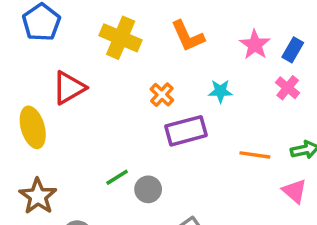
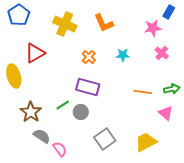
pink star: (255, 45) -> (153, 28), moved, turned 30
blue rectangle: (293, 50) -> (169, 12), moved
purple rectangle: (186, 131) -> (88, 87), moved, turned 30
brown star: (38, 196) -> (31, 112), moved

